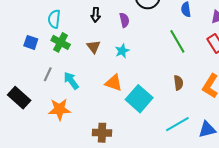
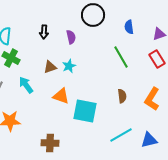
brown triangle: (93, 47) -> (50, 67), moved, turned 48
cyan arrow: (71, 81) -> (26, 85), moved
cyan square: (139, 99) -> (85, 111), turned -30

